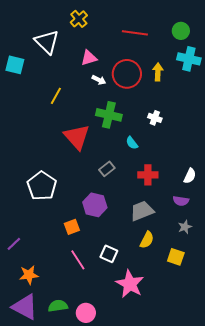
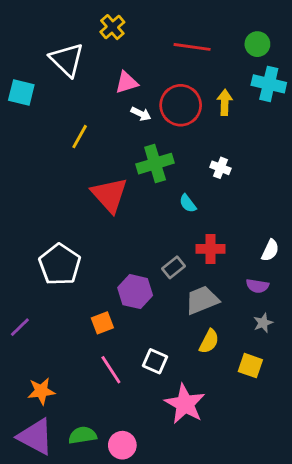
green cross: (109, 115) -> (155, 164), turned -30
gray rectangle: (107, 169) -> (174, 267), moved
purple line: (14, 244) -> (20, 327), moved

